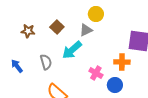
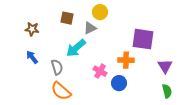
brown square: (57, 27) -> (67, 18), moved, turned -32
gray semicircle: (46, 62) -> (57, 67), moved
blue arrow: (17, 66) -> (32, 57), moved

